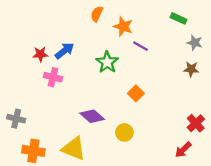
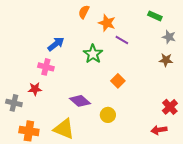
red star: (40, 54) -> (35, 89), moved
red arrow: (183, 150) -> (159, 130), turned 35

